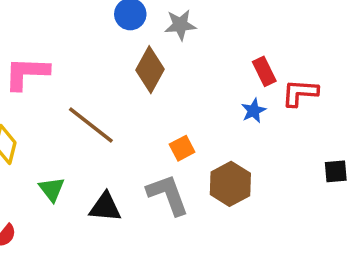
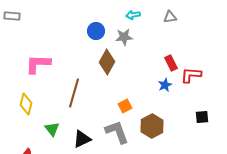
brown line: (91, 125) -> (74, 93), turned 68
black square: (336, 171) -> (202, 117), moved
black triangle: (105, 207) -> (82, 139), turned -30

